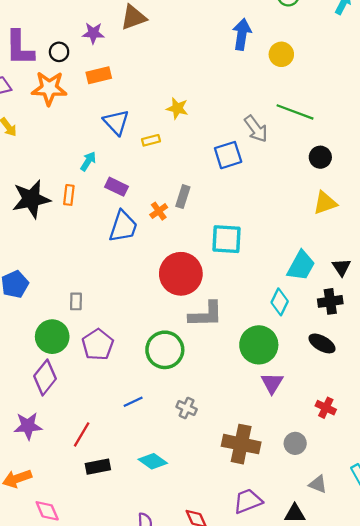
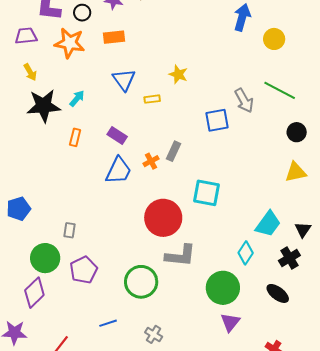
cyan arrow: (88, 161) -> (77, 98), moved
black star: (31, 199) -> (44, 106), moved
black cross: (330, 301) -> (289, 258), turned -30

